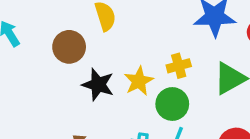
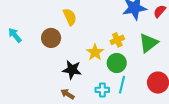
black star: (98, 85) -> (72, 70), moved

